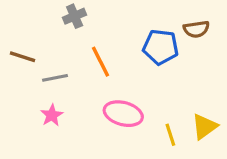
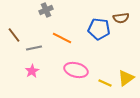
brown line: (23, 57) -> (14, 35), turned 35
orange line: (101, 62) -> (62, 38), turned -36
yellow line: (170, 135) -> (105, 83), turned -48

